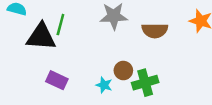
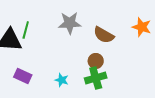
brown semicircle: (155, 31) -> (104, 35), turned 30
brown circle: (123, 71) -> (96, 61), moved

